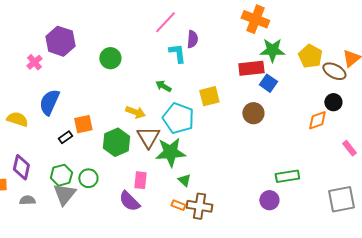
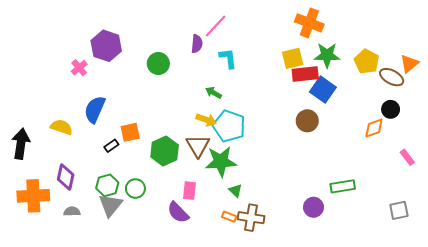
purple semicircle: (192, 39) -> (197, 44), moved
blue square: (268, 83) -> (323, 90), size x1.4
yellow square: (209, 96) -> (293, 58), moved
yellow arrow: (135, 112) -> (206, 120), moved
gray square: (341, 199) -> (399, 210), size x0.7
purple circle: (269, 200) -> (313, 207), moved

